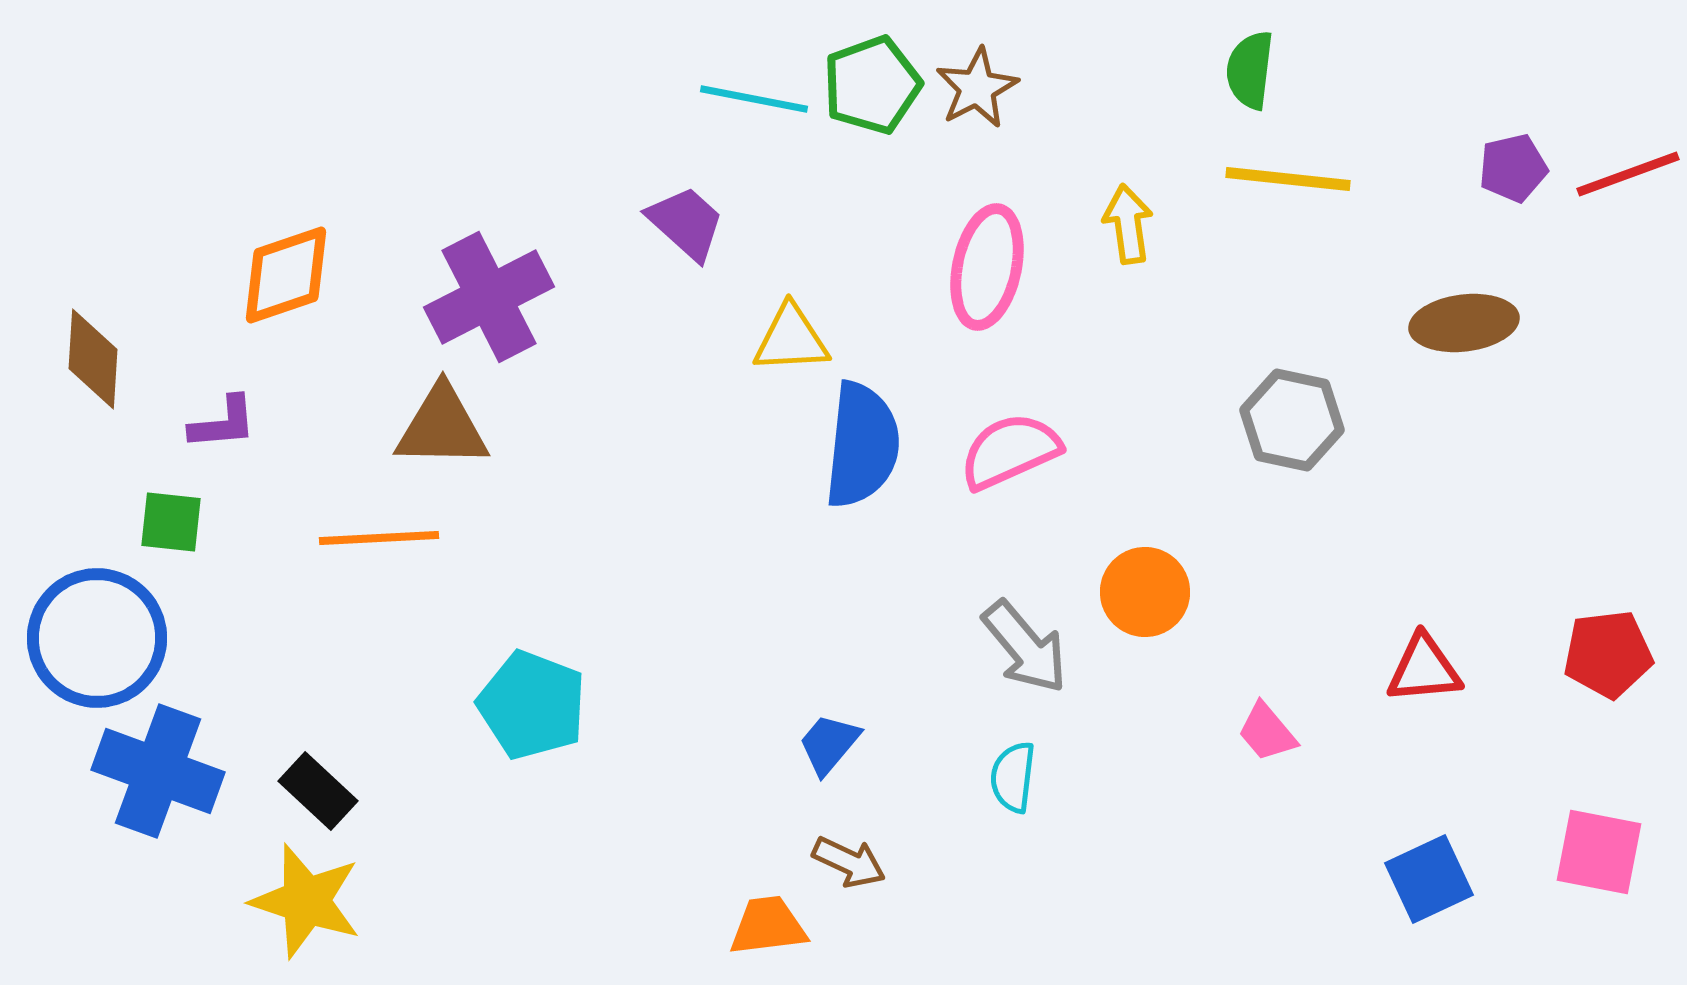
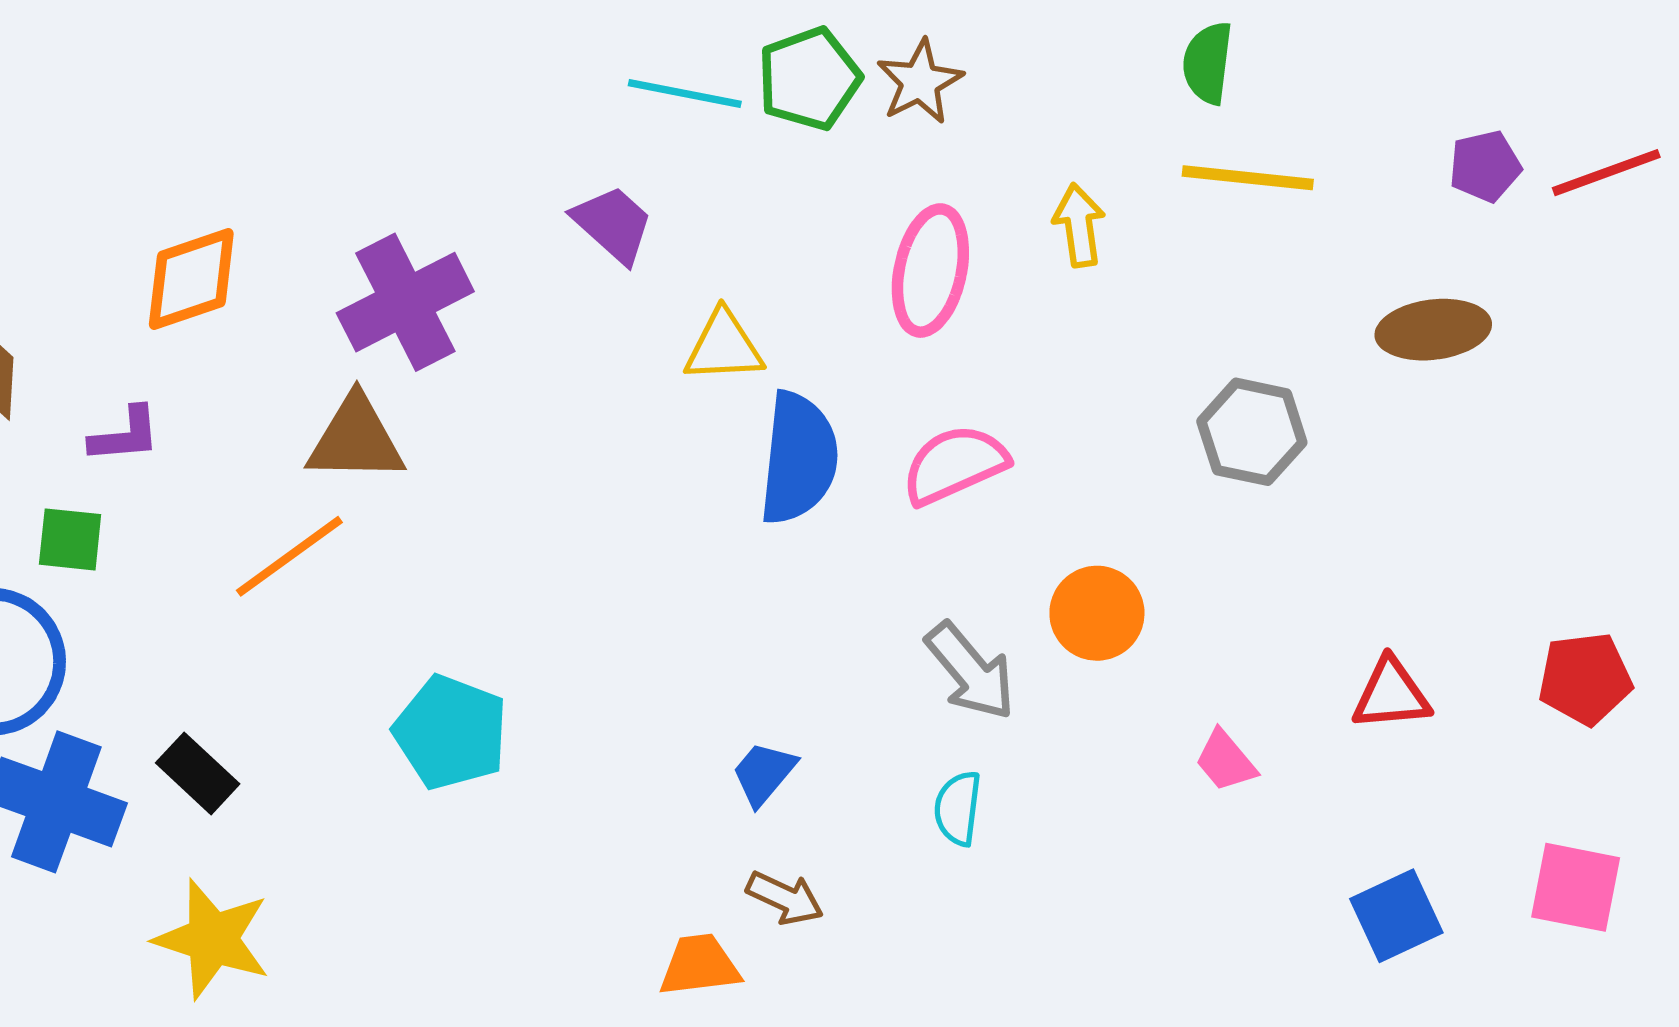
orange line: (379, 538) -> (289, 556), turned -33
black rectangle: (318, 791) -> (198, 773), moved

